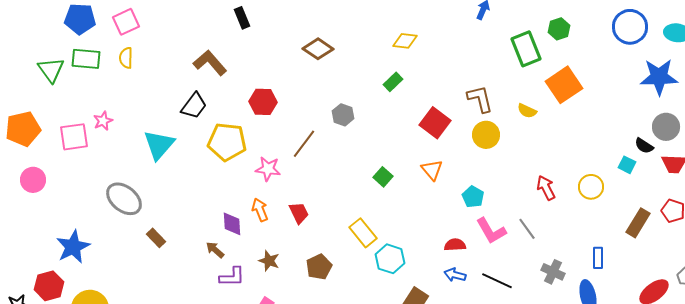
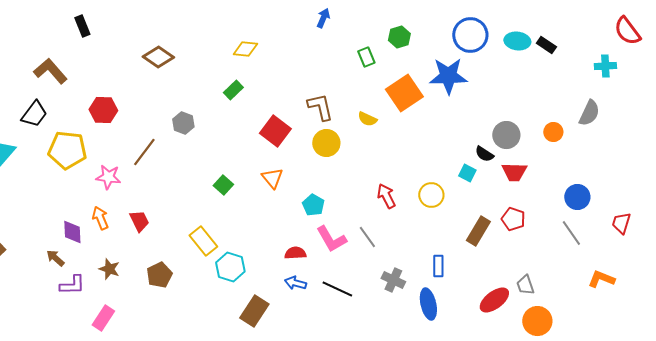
green rectangle: (526, 49) -> (366, 57), size x0.6
blue star: (659, 77) -> (448, 76), moved

